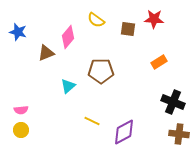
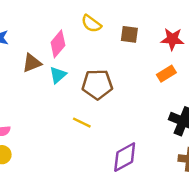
red star: (154, 19) -> (172, 39), moved
cyan triangle: (68, 86) -> (58, 75), moved
yellow line: (92, 121) -> (82, 123), moved

